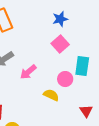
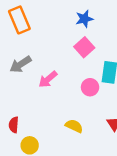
yellow semicircle: (51, 95) -> (74, 126), moved

